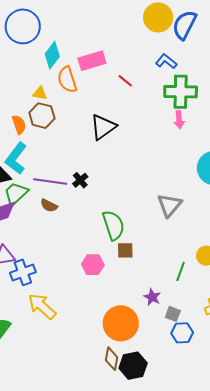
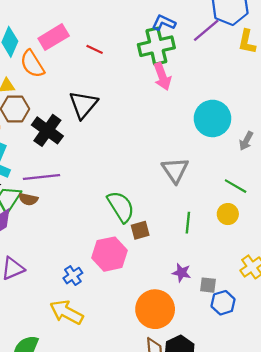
blue L-shape: (166, 61) -> (164, 23), moved
pink arrow: (179, 120) -> (162, 76), size x1.4
black cross: (80, 180) -> (47, 130), moved, size x1.8
brown semicircle: (49, 205) -> (28, 199), moved
pink hexagon: (93, 265) -> (109, 254), size x1.4
green line: (181, 271) -> (188, 223), moved
blue cross: (23, 272) -> (73, 276), moved, size x0.7

